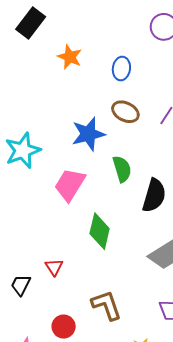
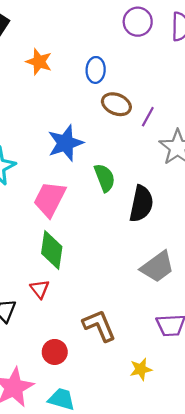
brown ellipse: (125, 112) -> (116, 104), moved
green diamond: (100, 231) -> (52, 250), moved

